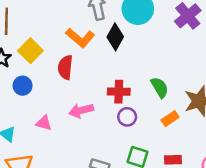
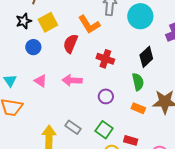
black diamond: (115, 37) -> (146, 57), moved
red cross: (119, 92) -> (105, 59), moved
orange rectangle: (170, 119) -> (138, 108), turned 40

